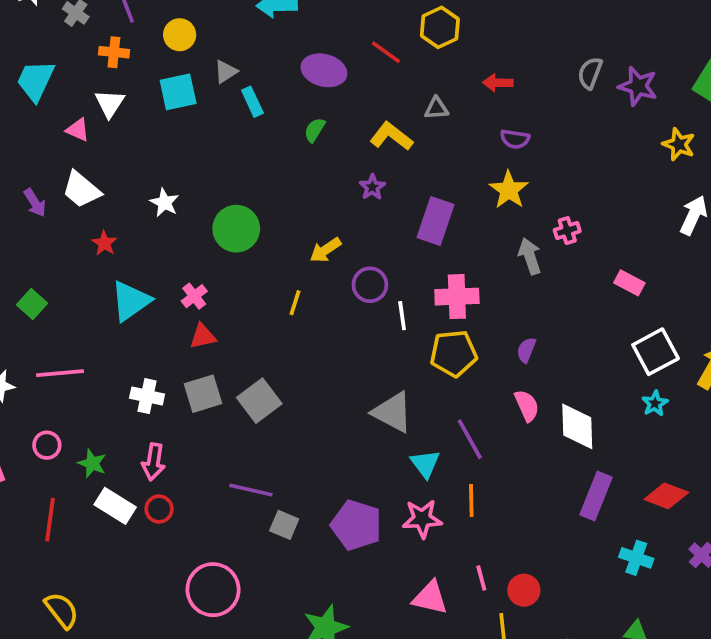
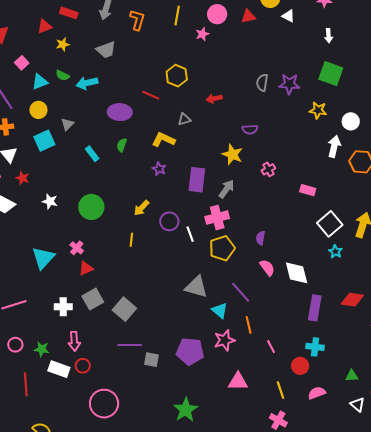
cyan rectangle: (252, 102) -> (92, 154), moved
purple semicircle: (515, 139) -> (250, 129), moved
red star: (104, 243) -> (22, 178), moved
gray arrow: (530, 256) -> (226, 189), moved, turned 66
gray square: (259, 401) -> (124, 309), moved
cyan cross: (636, 558) -> (315, 347), moved
pink line: (481, 578) -> (271, 347), moved
pink circle: (213, 590) -> (104, 404), moved
red circle: (524, 590) -> (300, 366), moved

